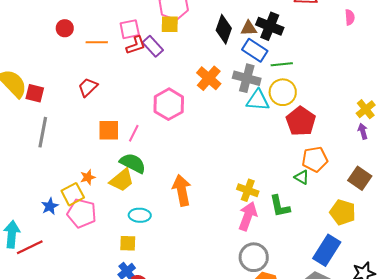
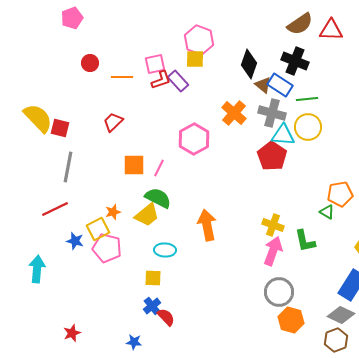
brown triangle: (249, 28) -> (263, 85), moved, turned 42
red pentagon: (301, 121) -> (272, 156), moved
blue star: (50, 206) -> (75, 241), turned -30
red line: (30, 247) -> (55, 209), moved

